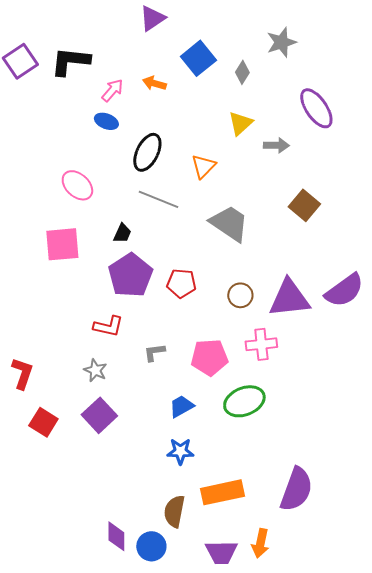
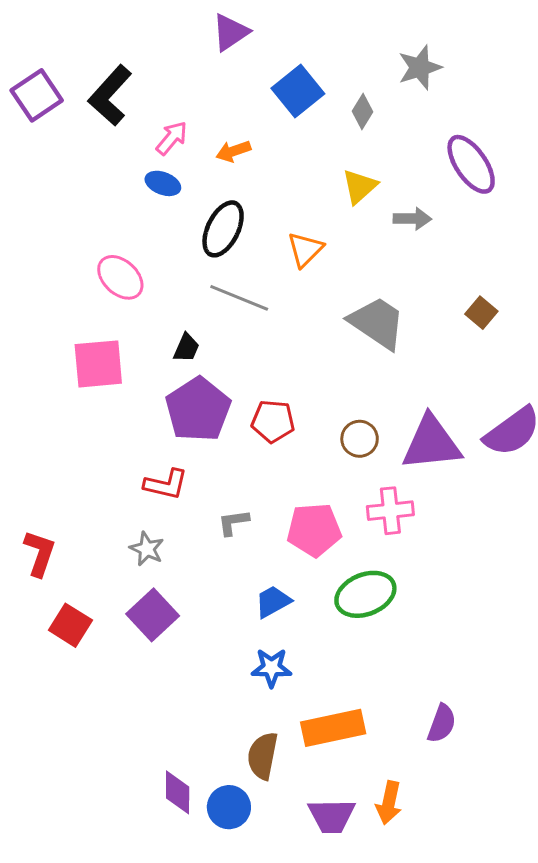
black L-shape: (70, 61) -> (110, 95), turned -54
orange arrow: (154, 83) -> (233, 151), moved, turned -35
brown square: (304, 205) -> (481, 313), moved, size x0.7
gray trapezoid: (229, 223) -> (377, 323), moved
purple semicircle: (296, 489) -> (442, 723), size x0.6

